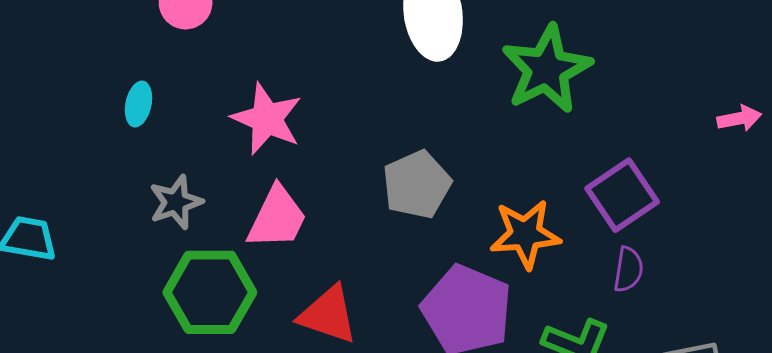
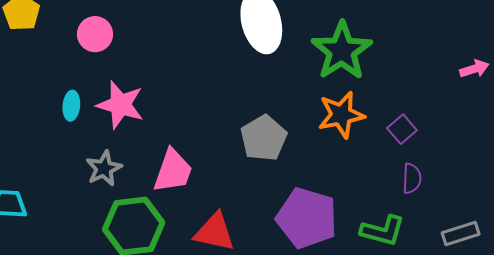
pink star: (267, 119) -> (120, 105), moved
purple square: (622, 195) -> (402, 129), size x0.6
orange star: (525, 234) -> (341, 115), moved

